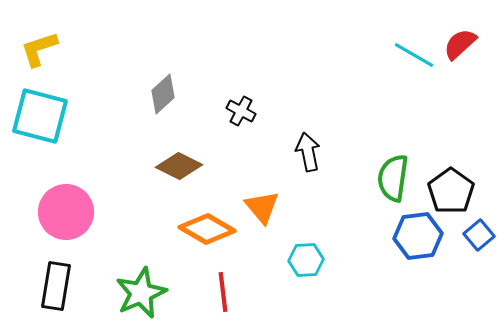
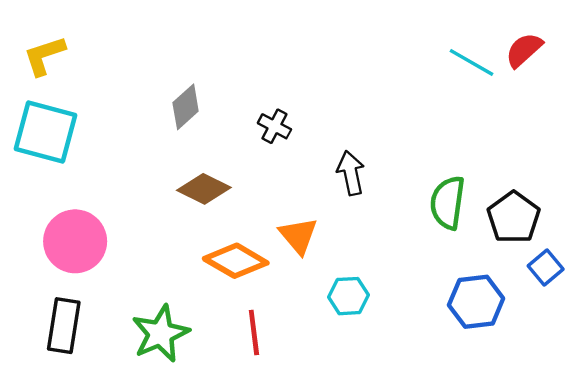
blue hexagon: (418, 236) -> (476, 302), moved

